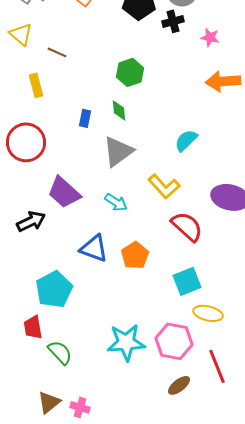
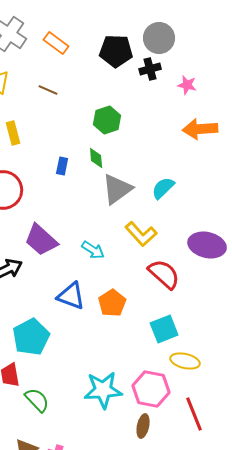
brown line: (57, 52) -> (48, 90), moved
gray triangle: (118, 151) -> (117, 189), moved
brown ellipse: (179, 385) -> (143, 426), moved, turned -40

